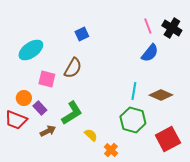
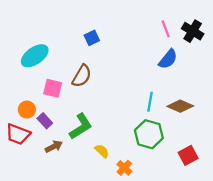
red square: (168, 139) -> (188, 155), size x0.7

